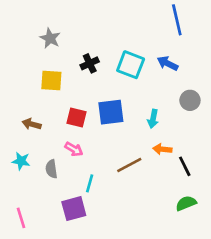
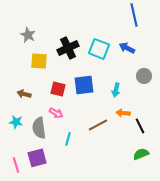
gray star: (50, 38) -> (28, 35), moved
black cross: (90, 63) -> (68, 48), size x1.5
gray semicircle: (51, 169) -> (39, 128), size x1.5
purple square: (74, 209) -> (37, 158), moved

